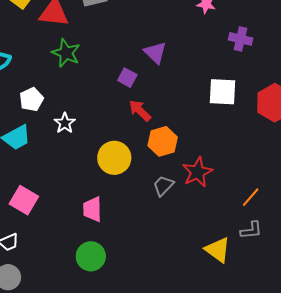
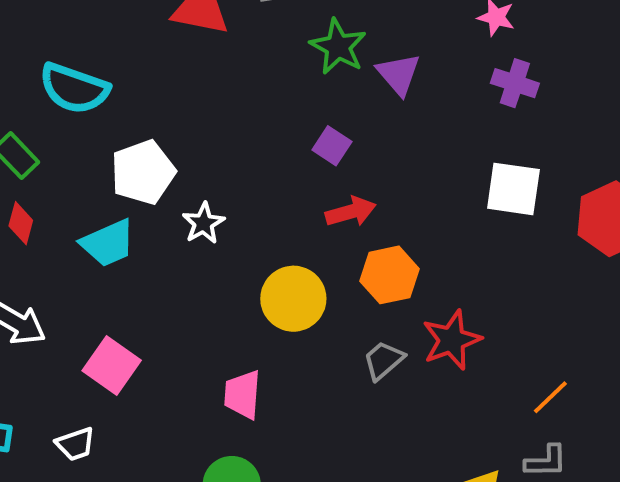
purple cross: (241, 39) -> (515, 83), moved
green star: (66, 53) -> (338, 47), moved
purple triangle: (155, 53) -> (398, 74), moved
white pentagon: (31, 99) -> (143, 172), size x1.4
red arrow: (140, 111) -> (351, 212), turned 115

